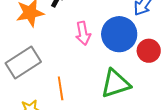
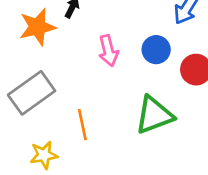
blue circle: (119, 34) -> (156, 50), size x0.6

